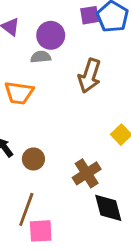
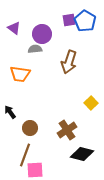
brown circle: (33, 159) -> (30, 128), moved
black diamond: (108, 208) -> (82, 154), turned -60

